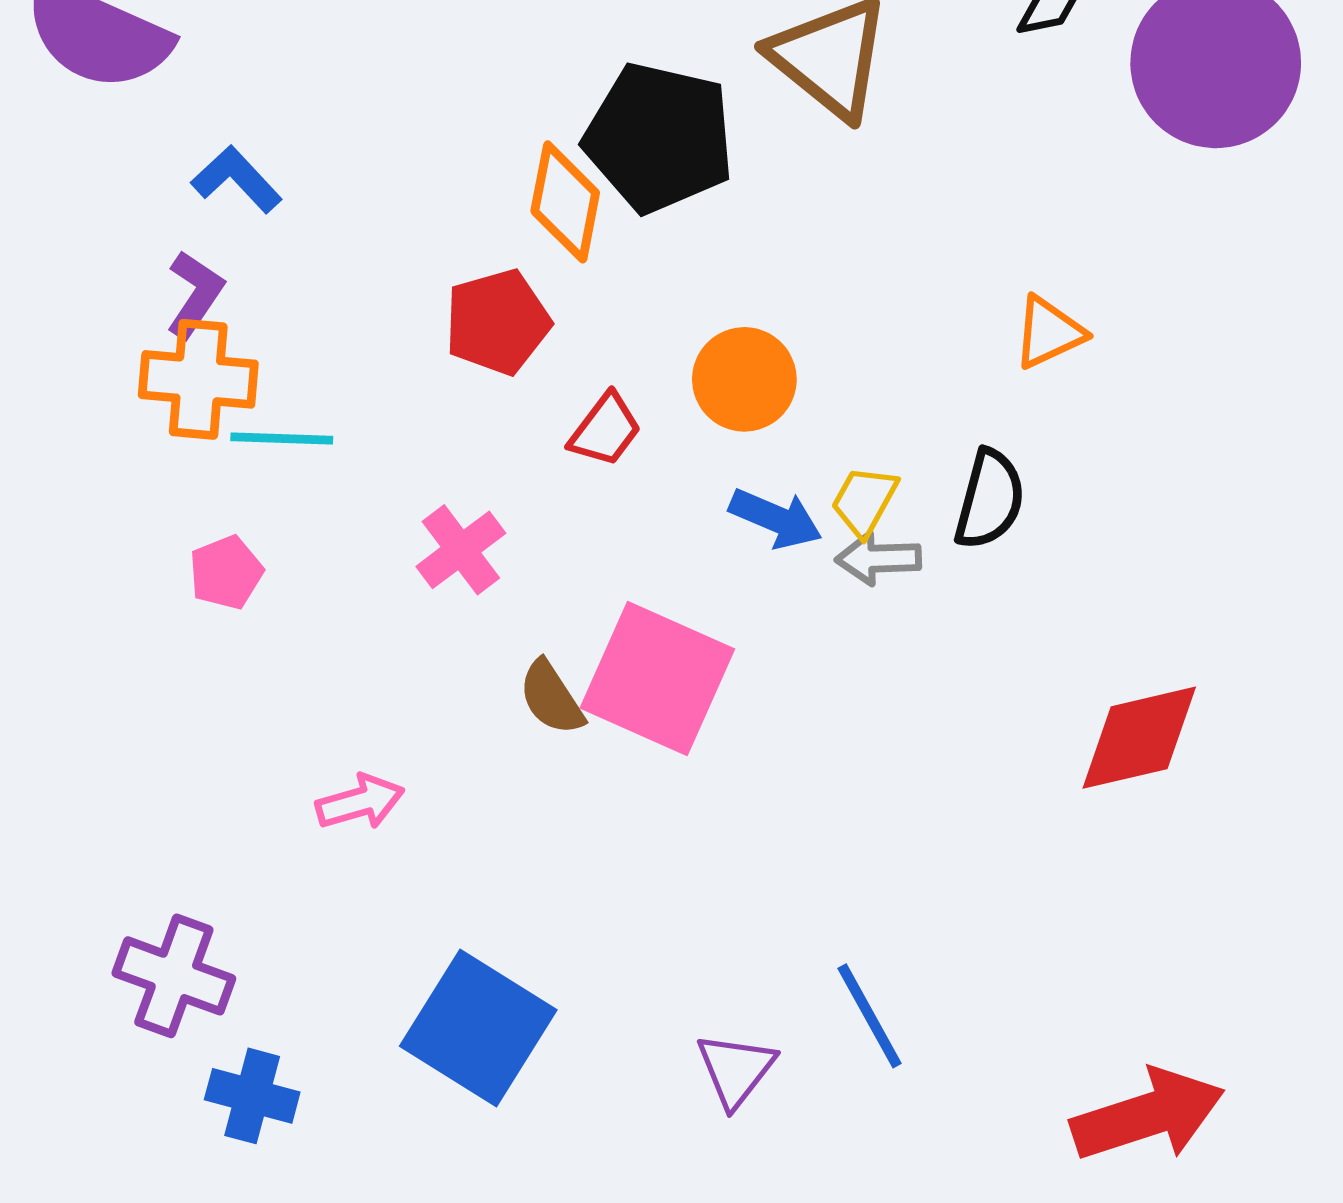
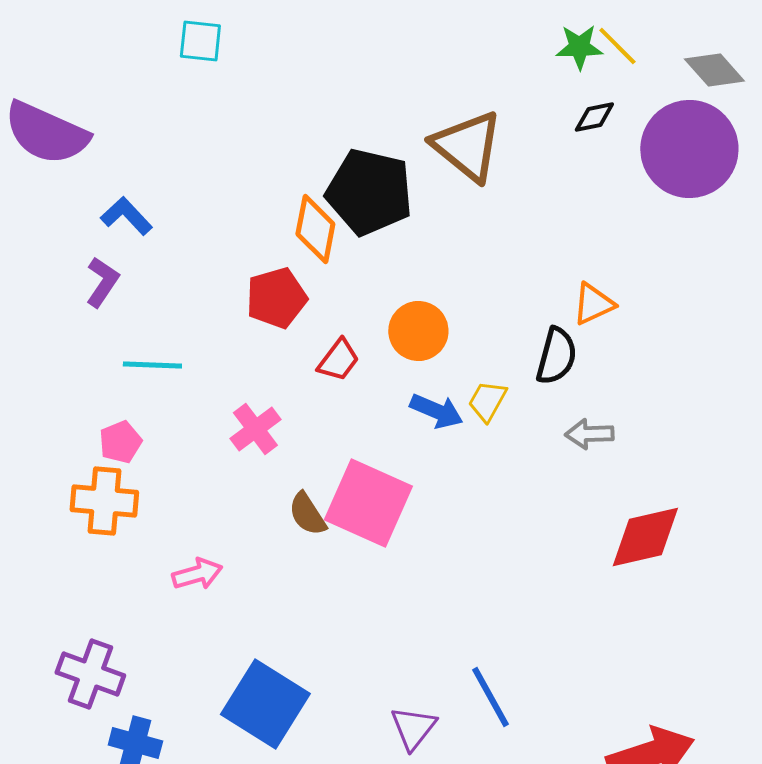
orange cross: (198, 379) -> (104, 501), moved
black semicircle: (990, 499) -> (556, 356), moved
gray arrow: (878, 559) -> (589, 434), moved

